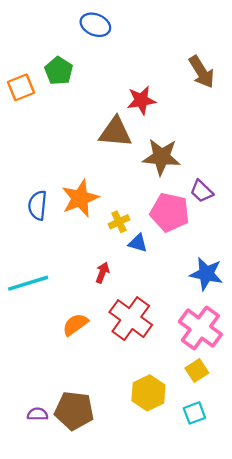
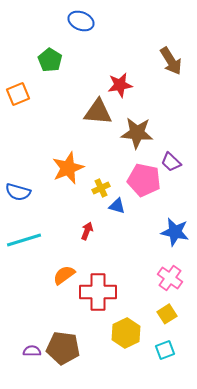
orange square: (21, 87) -> (18, 94), moved
blue semicircle: (38, 205) -> (18, 192), moved, turned -80
red cross: (131, 319) -> (98, 292), moved, turned -36
pink cross: (200, 328) -> (170, 278), size x0.7

